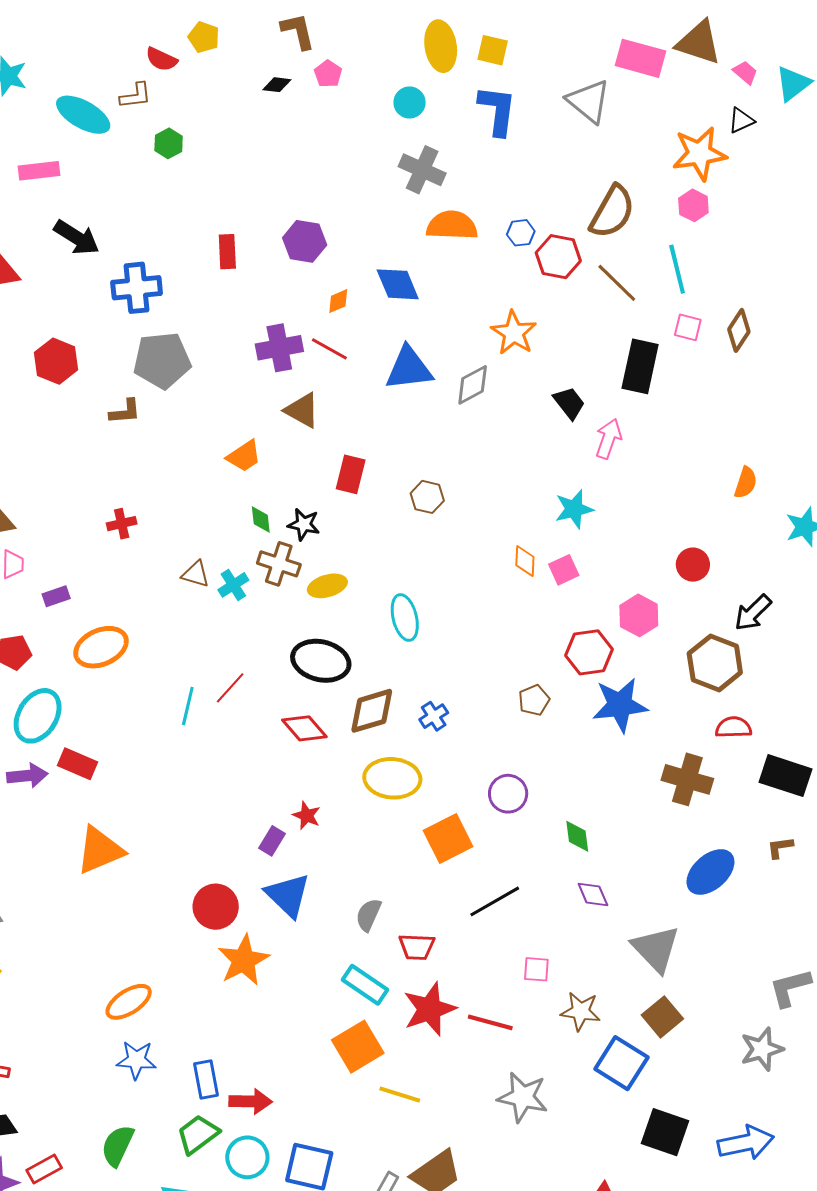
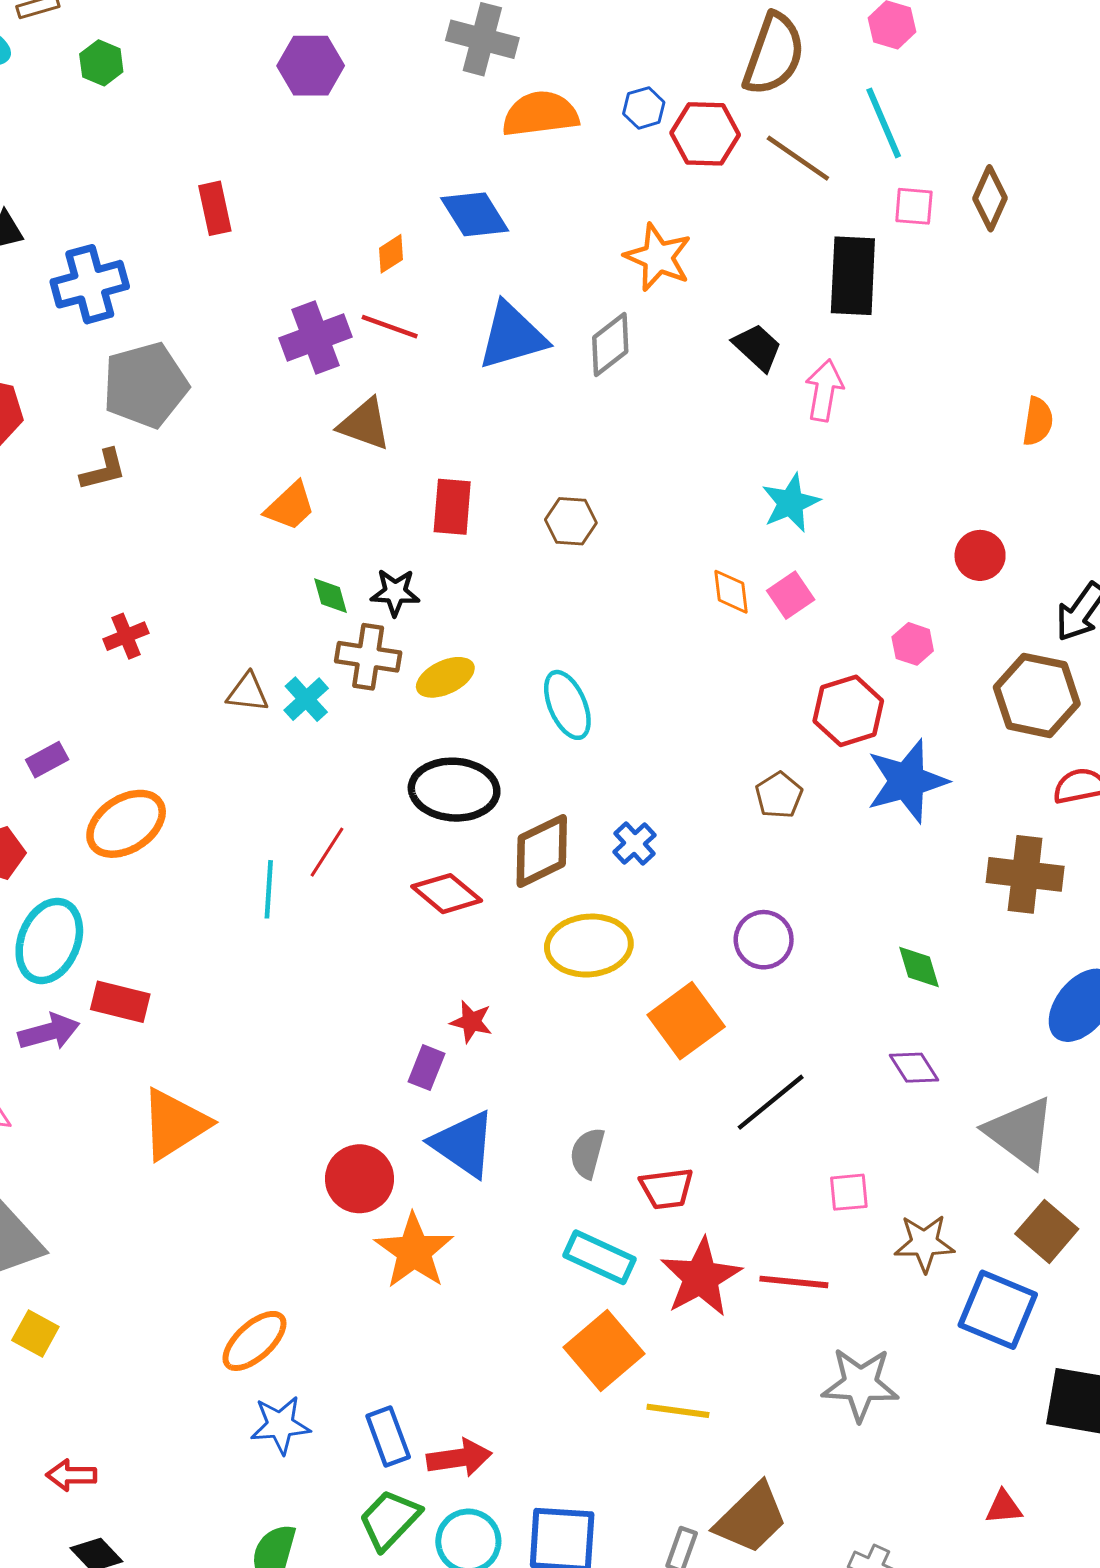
purple hexagon: (305, 241) -> (311, 66), moved
pink hexagon: (639, 615) -> (913, 644), size x0.7
green diamond: (577, 836) -> (919, 967), moved

